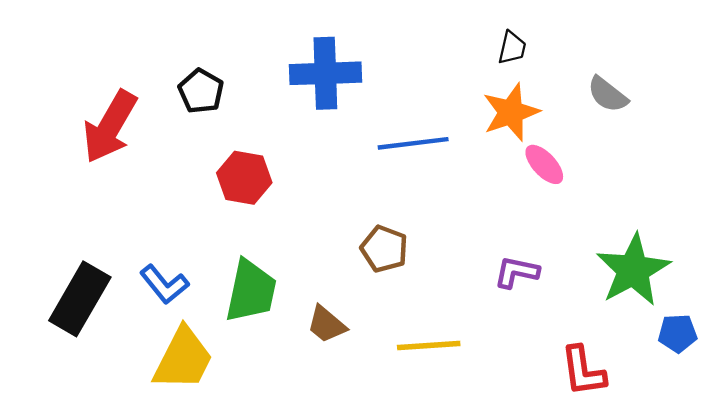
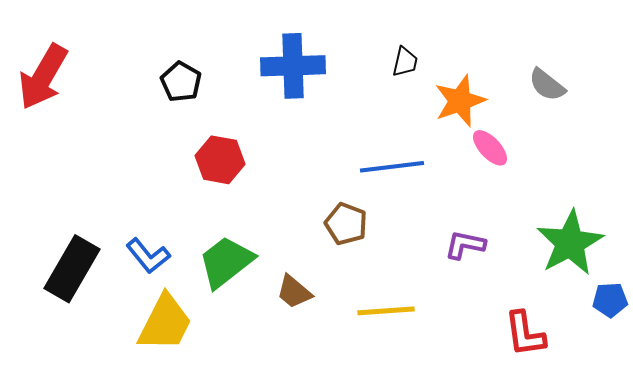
black trapezoid: (512, 48) -> (405, 62), moved
red arrow: (110, 127) -> (43, 77), moved
blue line: (413, 143) -> (392, 167), moved
green trapezoid: (251, 291) -> (226, 262), turned -140

